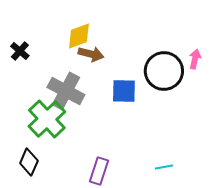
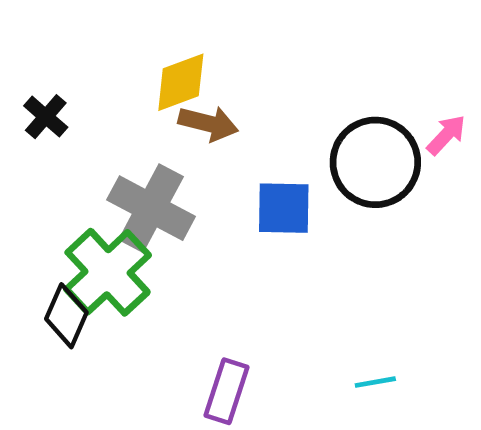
pink arrow: (195, 59) -> (446, 135), turned 30
black diamond: (29, 162) -> (66, 316), moved

